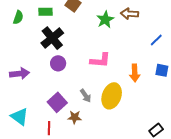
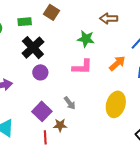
green star: (105, 20) -> (86, 39), moved, turned -30
orange arrow: (135, 73) -> (117, 63), moved, turned -126
yellow ellipse: (112, 96) -> (116, 104), moved
red line: (49, 128) -> (45, 137), moved

